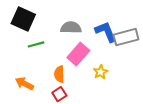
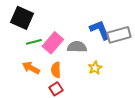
gray semicircle: (71, 28) -> (77, 47), moved
pink rectangle: (78, 54) -> (53, 43), moved
orange arrow: (24, 84) -> (31, 68), moved

